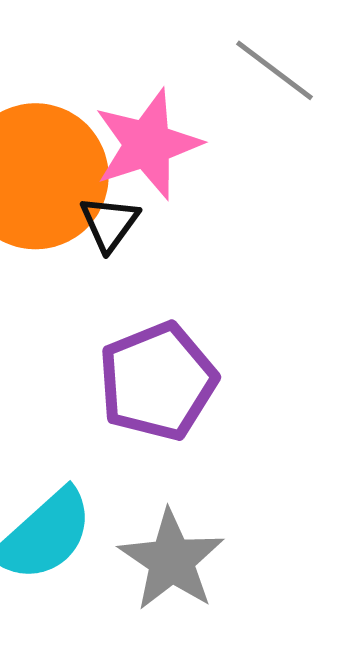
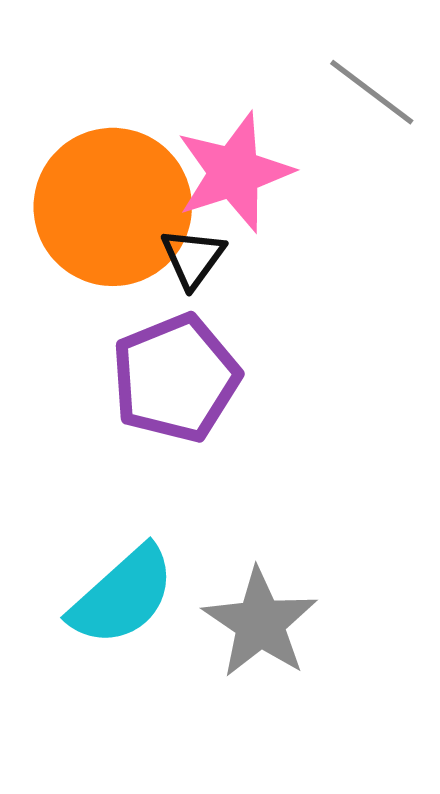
purple pentagon: (157, 381) -> (176, 378), moved

